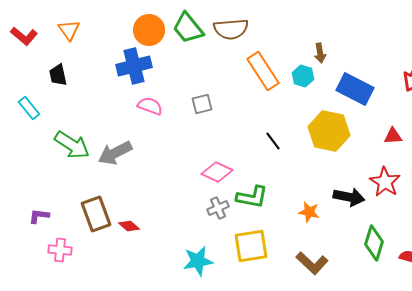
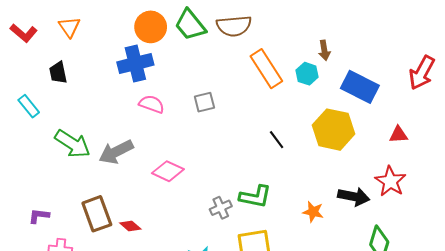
pink diamond: (217, 172) -> (168, 171), moved

